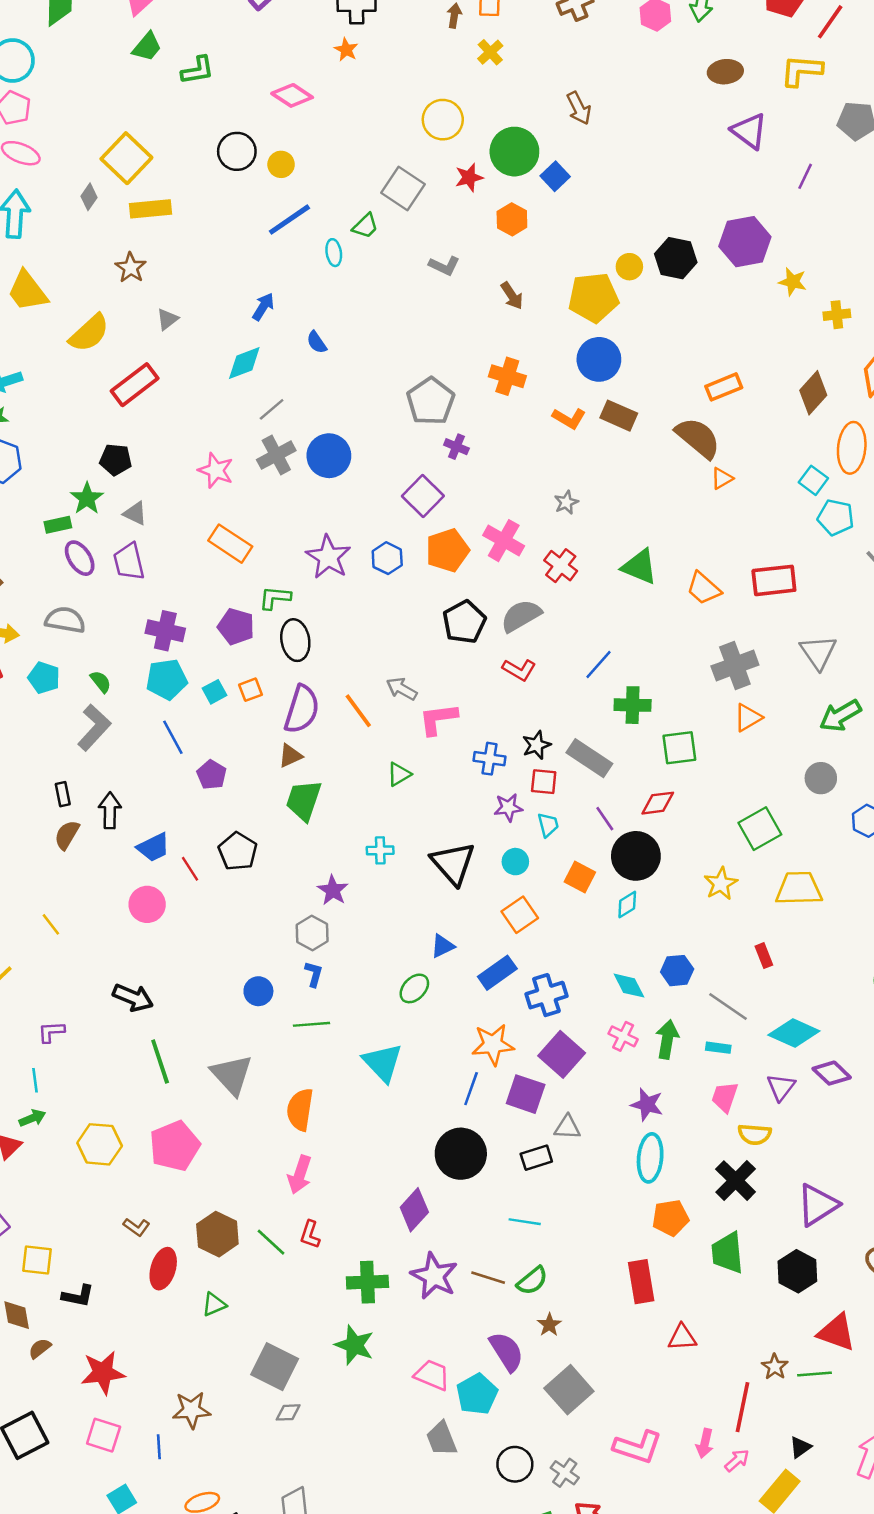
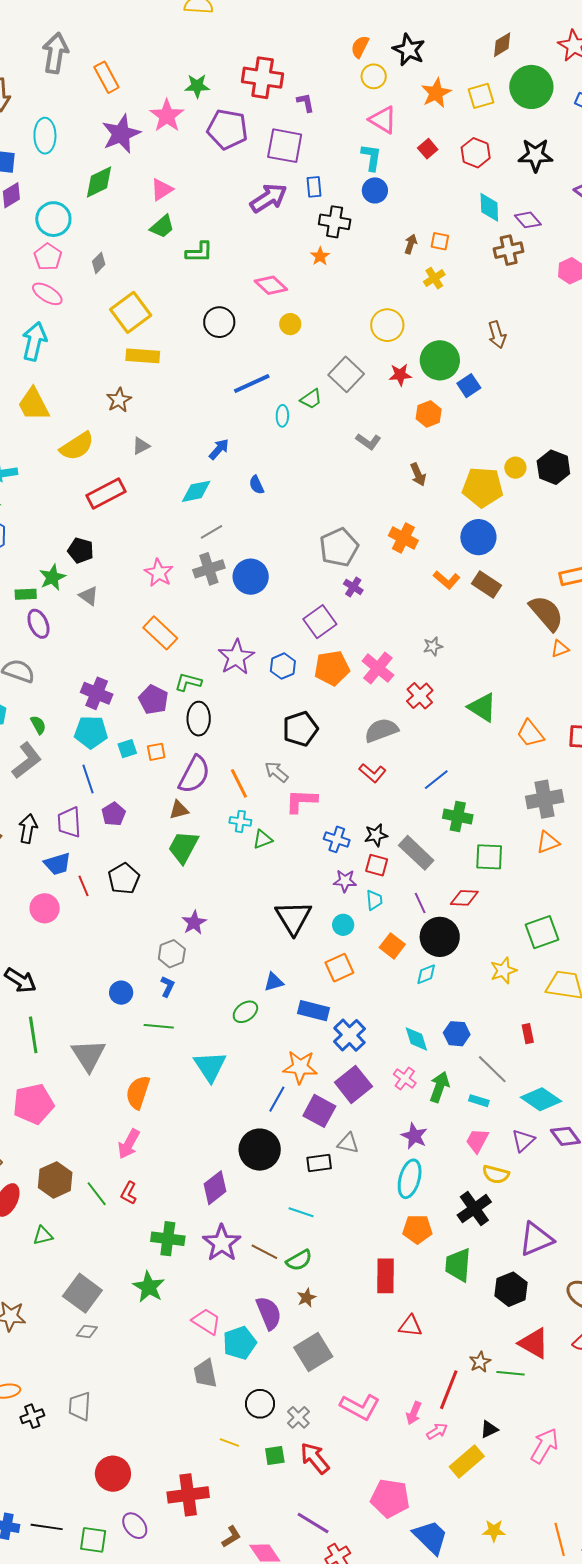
yellow circle: (281, 164) -> (290, 324), moved
gray diamond: (89, 197) -> (99, 263), moved
purple trapezoid: (129, 562) -> (69, 822), moved
black pentagon: (464, 622) -> (300, 729), moved
cyan cross: (380, 850) -> (240, 821), moved
blue rectangle: (497, 973) -> (314, 1011), turned 40
blue cross: (546, 995) -> (350, 1035), turned -36

